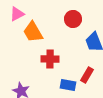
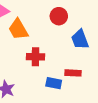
red rectangle: (87, 75) -> (73, 73), turned 63

